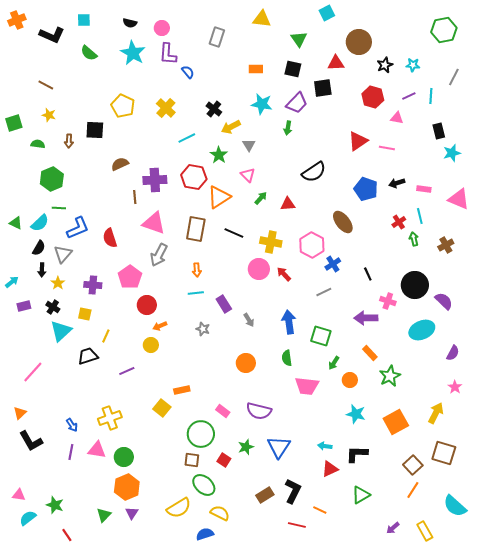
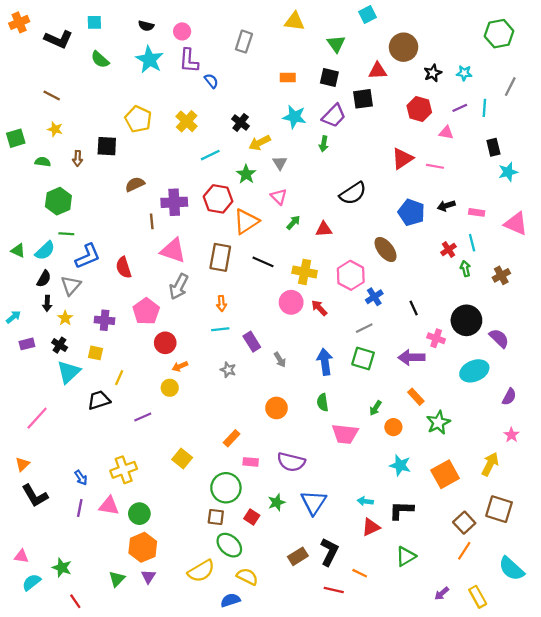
green square: (321, 336) -> (363, 359), moved
orange rectangle: (182, 390) -> (232, 438), moved, turned -35
pink rectangle: (223, 411) -> (251, 462), turned -32

